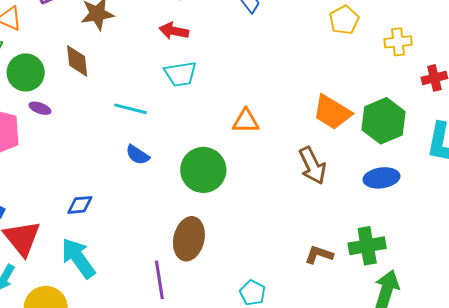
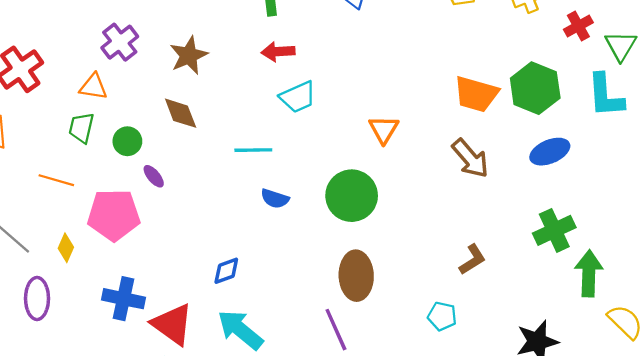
green circle: (26, 72) -> (127, 141), size x0.7
purple ellipse: (40, 108) -> (154, 176), turned 45
orange triangle: (246, 121) -> (384, 129), turned -44
brown L-shape: (319, 255) -> (472, 260), moved, turned 144

